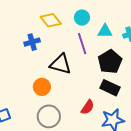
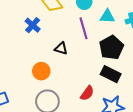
blue cross: (32, 42) -> (33, 25), turned -35
black triangle: (61, 64) -> (61, 49), size x0.6

